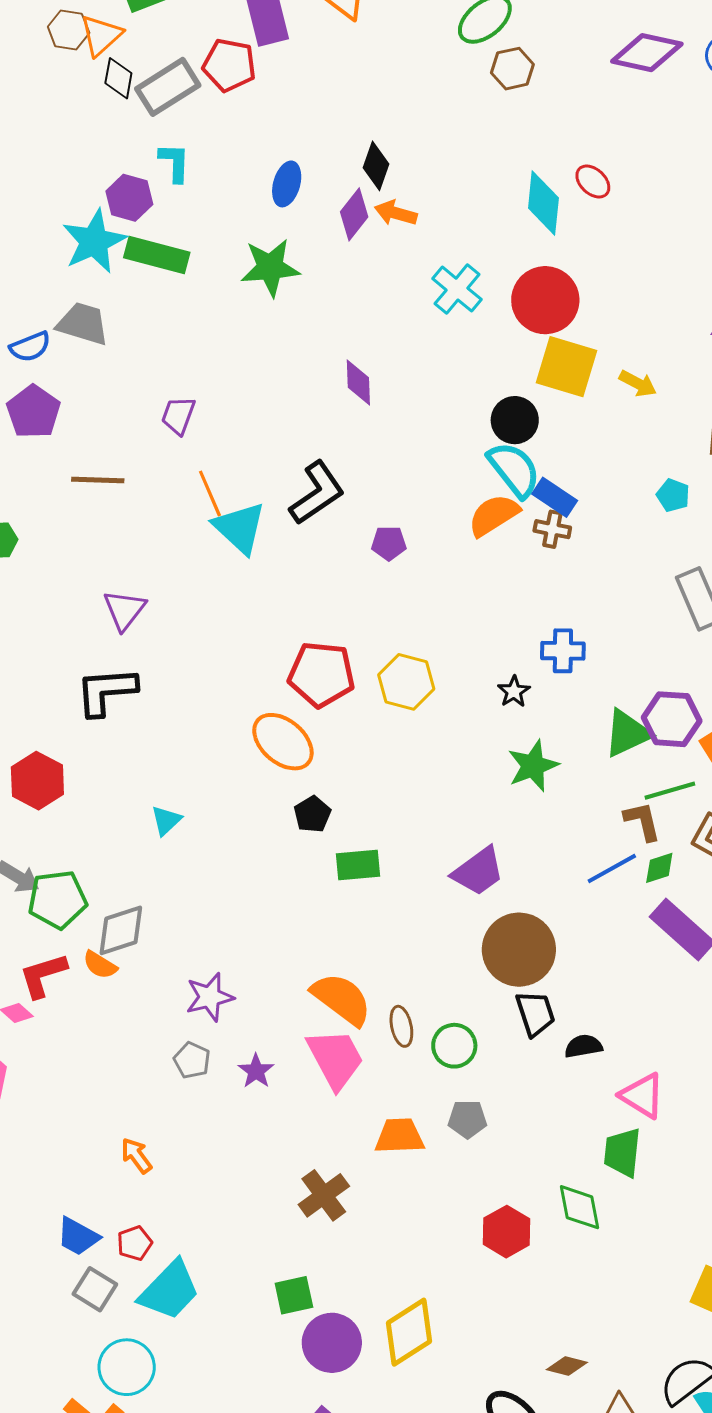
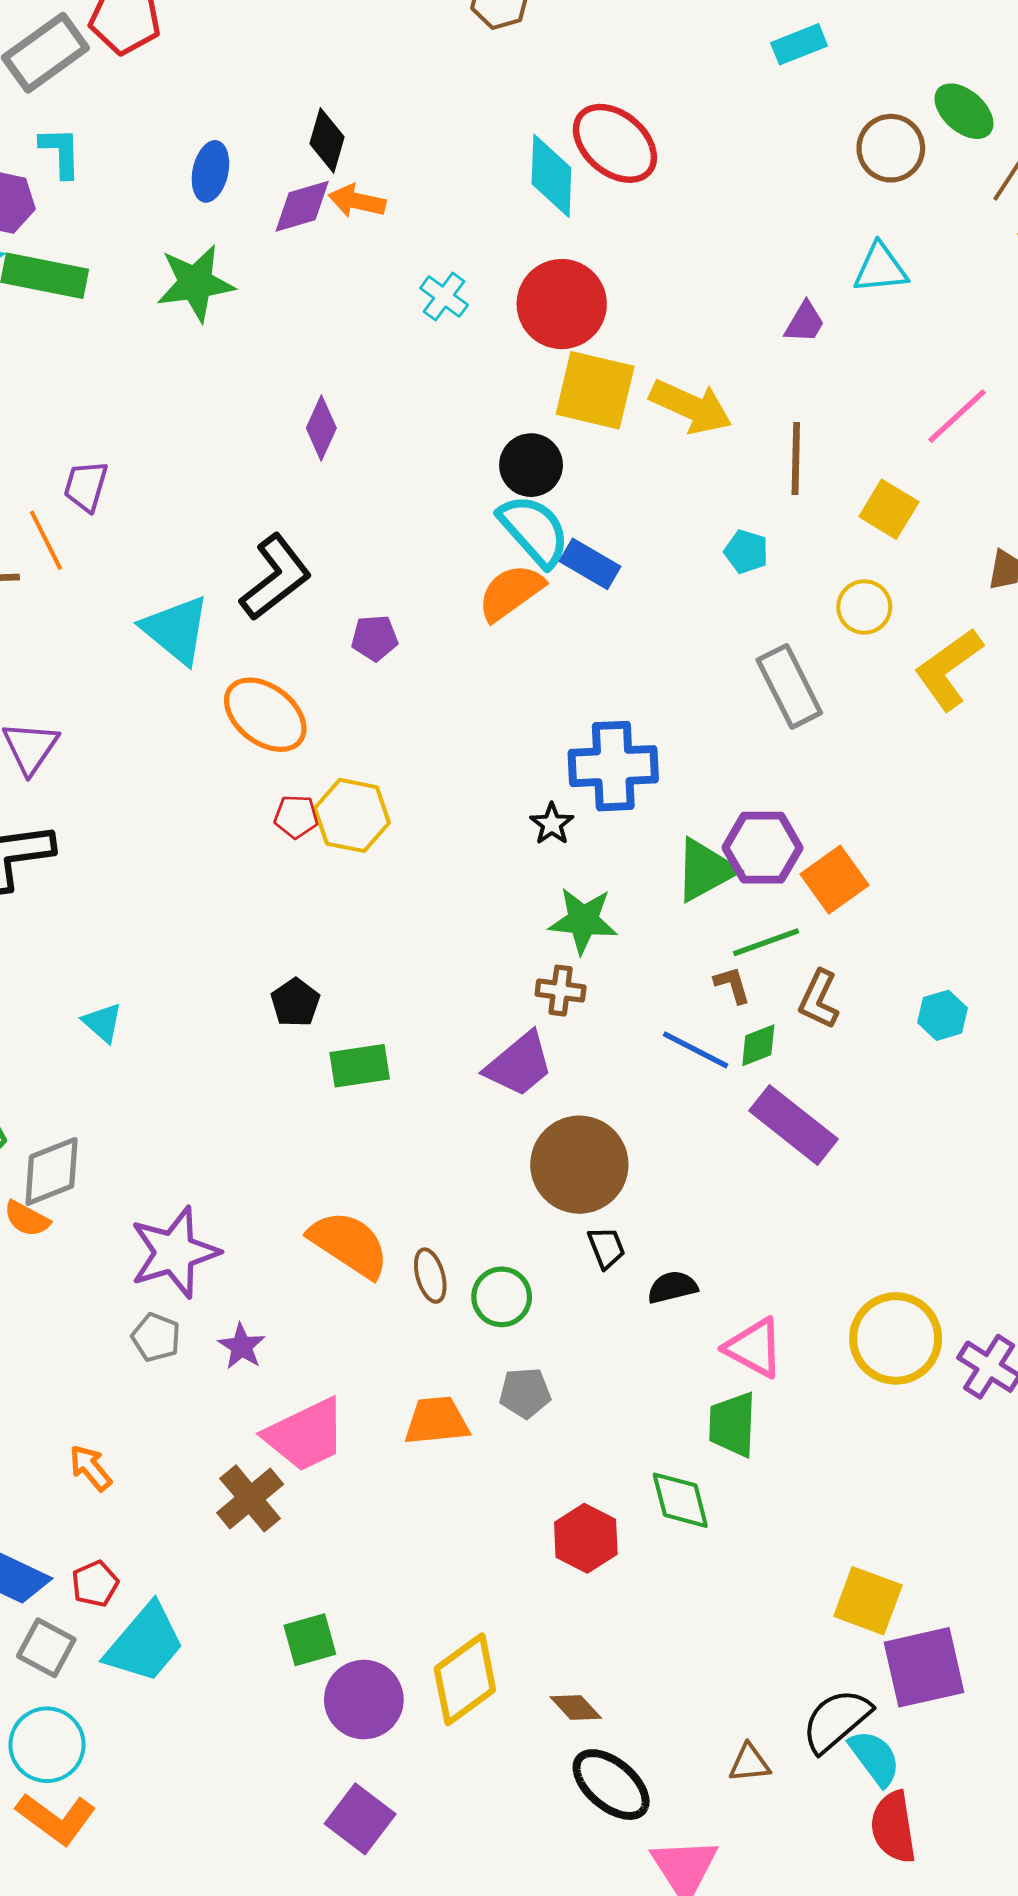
red ellipse: (593, 182) -> (615, 143), size x1.8
purple diamond: (354, 214) -> (302, 206), turned 39
cyan cross: (457, 289) -> (444, 297), size x0.7
purple diamond: (358, 383) -> (321, 428), turned 30
yellow arrow: (638, 383) -> (691, 407), size x1.6
orange line: (210, 493) -> (46, 540), moved
brown cross: (552, 529) -> (561, 991), moved
blue cross: (563, 651) -> (613, 766), size x1.5
red pentagon: (321, 674) -> (296, 817), size x0.5
yellow hexagon: (406, 682) -> (352, 815), moved
orange ellipse: (283, 742) -> (265, 715), moved
green star: (533, 766) -> (583, 921), turned 30
cyan triangle: (166, 821) -> (103, 1023), turned -32
brown L-shape: (642, 821) -> (732, 985), size x0.7
blue line: (612, 868) -> (696, 1050), turned 60
purple star: (210, 997) -> (174, 1252), size x1.4
black trapezoid: (535, 1013) -> (606, 1248), size x0.7
pink trapezoid: (335, 1059) -> (305, 1435), moved, turned 96
brown cross: (324, 1195) -> (250, 1498), moved
brown diamond: (567, 1366) -> (576, 1708), moved, turned 36
cyan circle: (127, 1367) -> (47, 1745), moved

